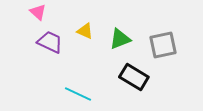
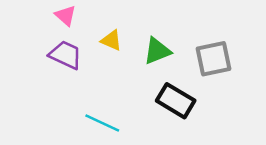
pink triangle: (38, 12) -> (66, 16), moved

